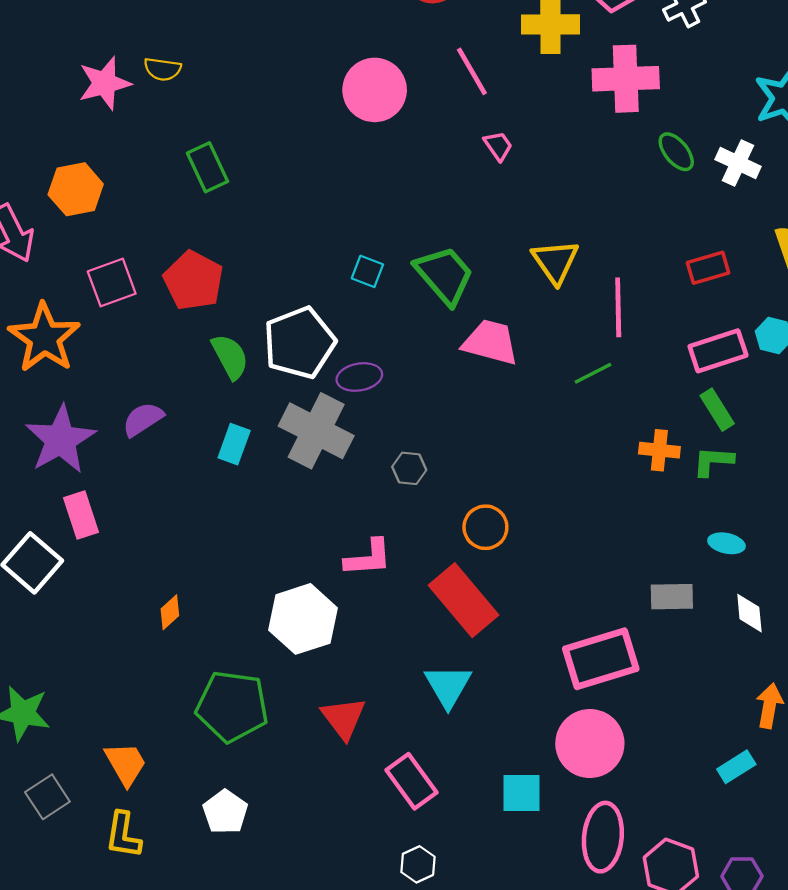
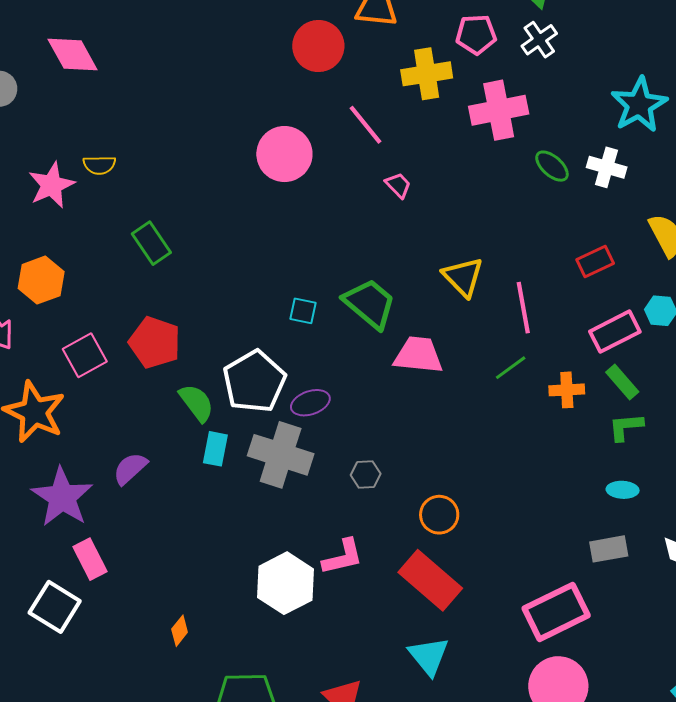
cyan rectangle: (234, 444) -> (215, 449), moved
orange cross: (659, 450) -> (567, 390), moved
cyan ellipse: (726, 543) -> (623, 490), moved
white hexagon: (303, 619) -> (286, 583), moved

